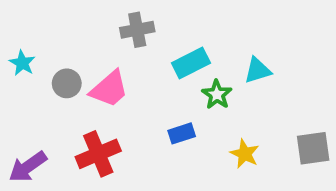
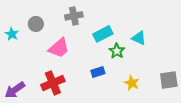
cyan triangle: (258, 70) -> (139, 38), turned 42
gray circle: (67, 83) -> (36, 24), moved

